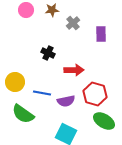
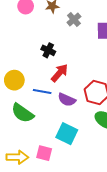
red arrow: (74, 70) -> (60, 73), moved, turned -48
purple semicircle: (66, 101) -> (67, 100), turned 36

